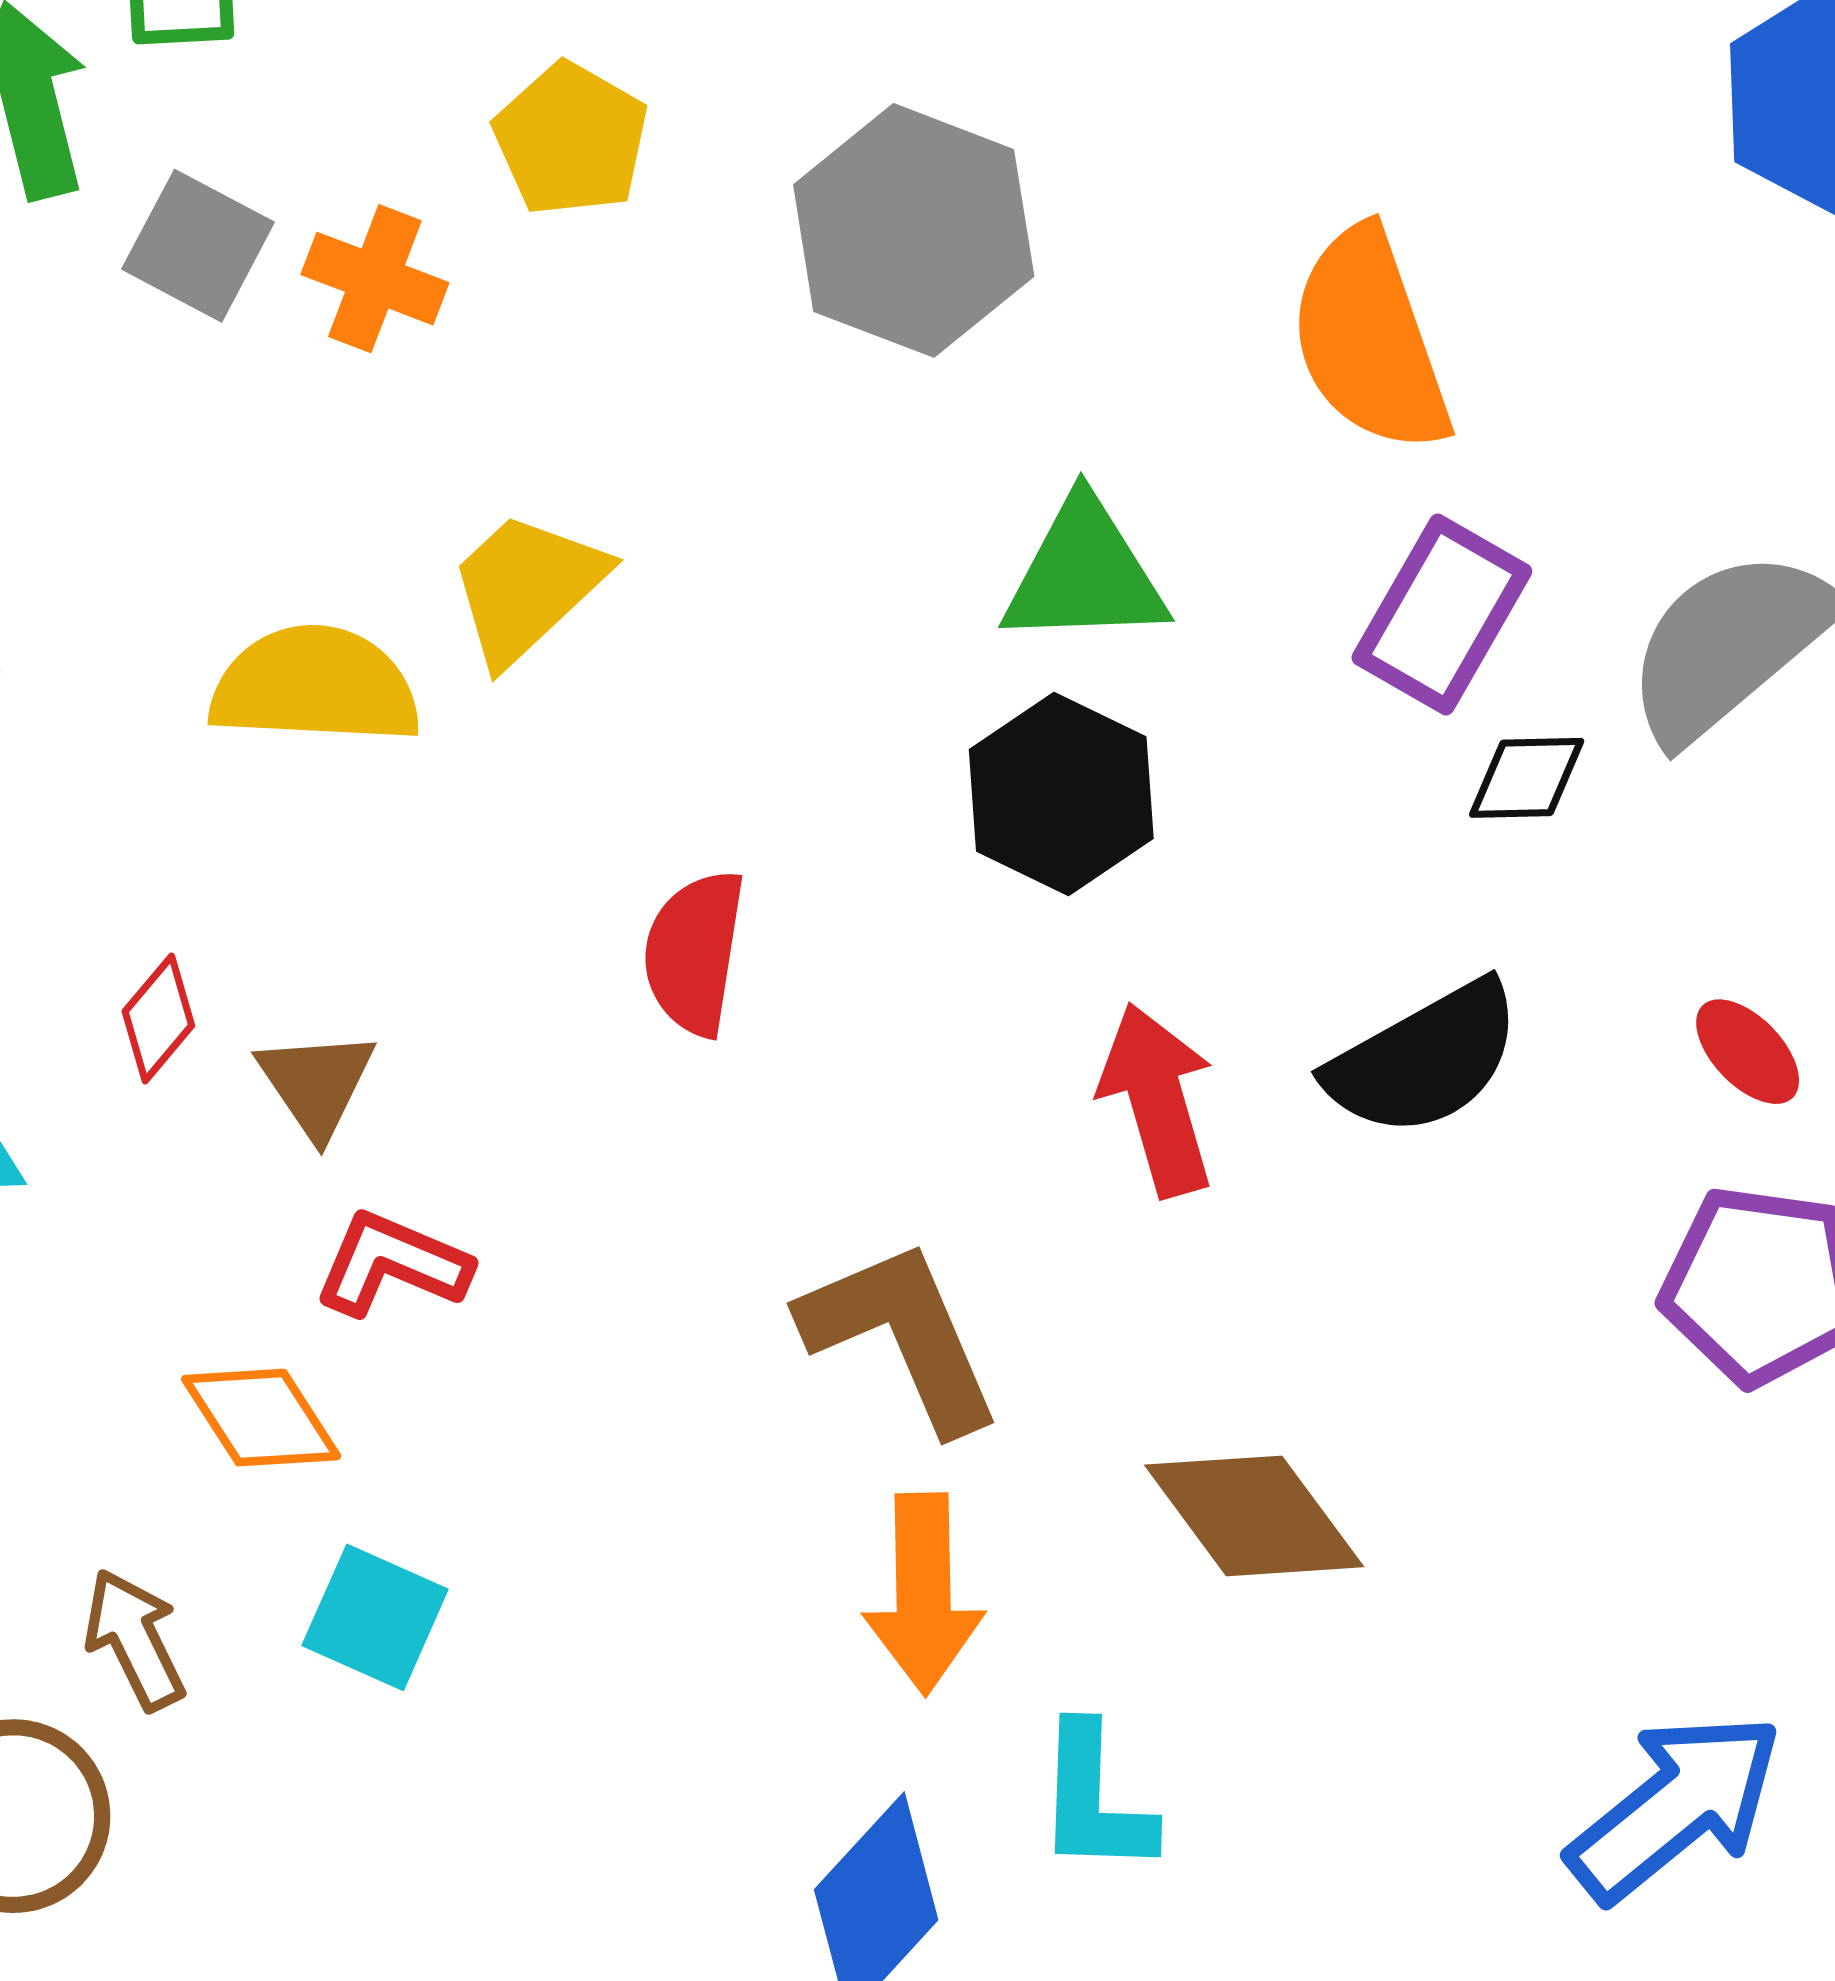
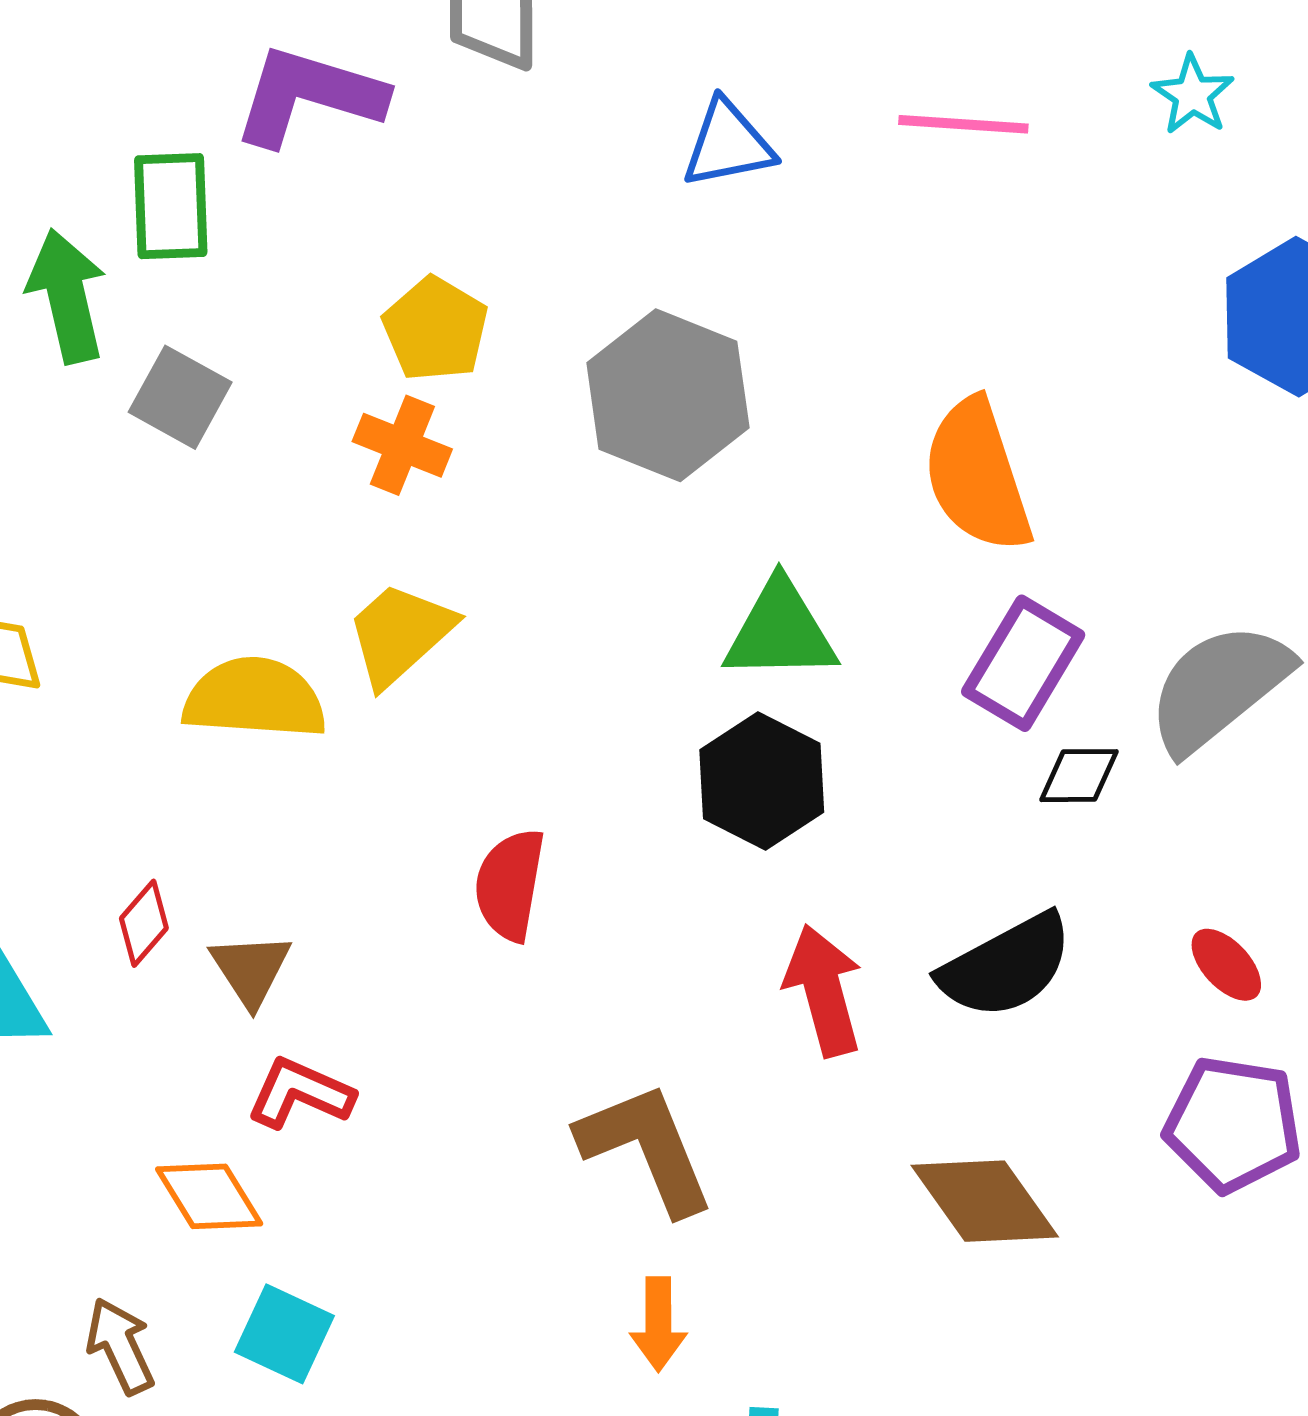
orange cross: (375, 279) -> (402, 445), moved
brown diamond: (1254, 1516) -> (985, 1201), moved
orange arrow: (923, 1594) -> (658, 1324), size x0.7

